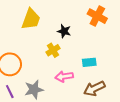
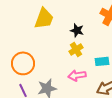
yellow cross: (53, 50) -> (76, 49), moved

